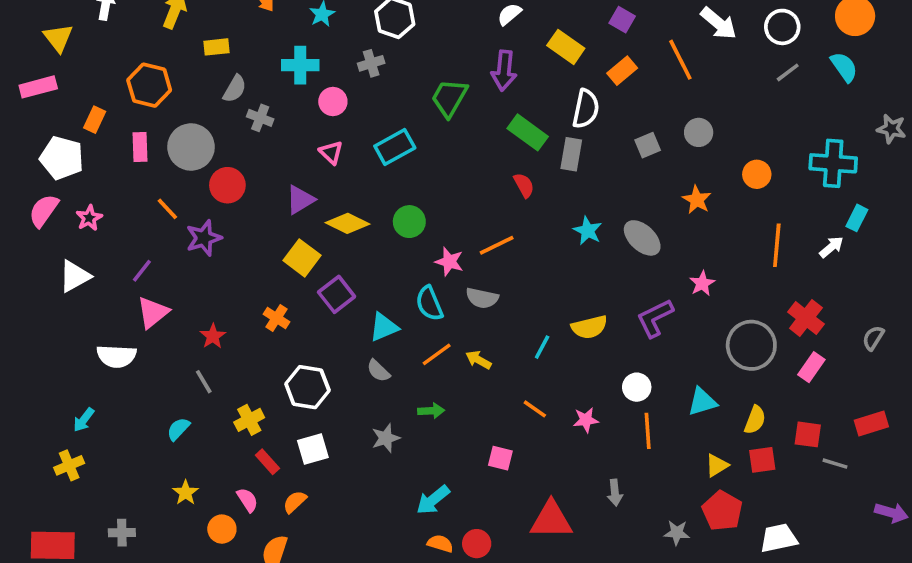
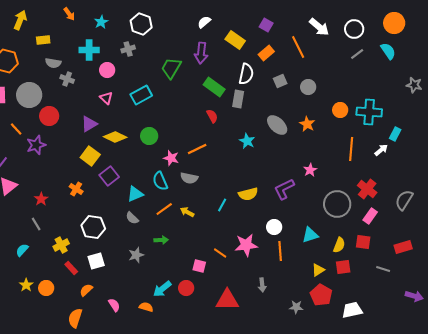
gray semicircle: (235, 89) -> (53, 63), turned 70
gray square: (648, 145) -> (280, 81), moved
cyan cross: (833, 163) -> (369, 112), moved
gray ellipse: (642, 238) -> (277, 125), moved
gray semicircle: (873, 338) -> (404, 200), size x1.5
orange line: (535, 409) -> (220, 253), moved
pink star: (586, 420) -> (246, 245), size x1.6
red square: (808, 434) -> (363, 242), moved
pink semicircle: (247, 500) -> (114, 305), moved
orange circle: (222, 529) -> (46, 288), moved
orange semicircle: (440, 544) -> (146, 307), moved
red circle: (477, 544) -> (186, 288), moved

